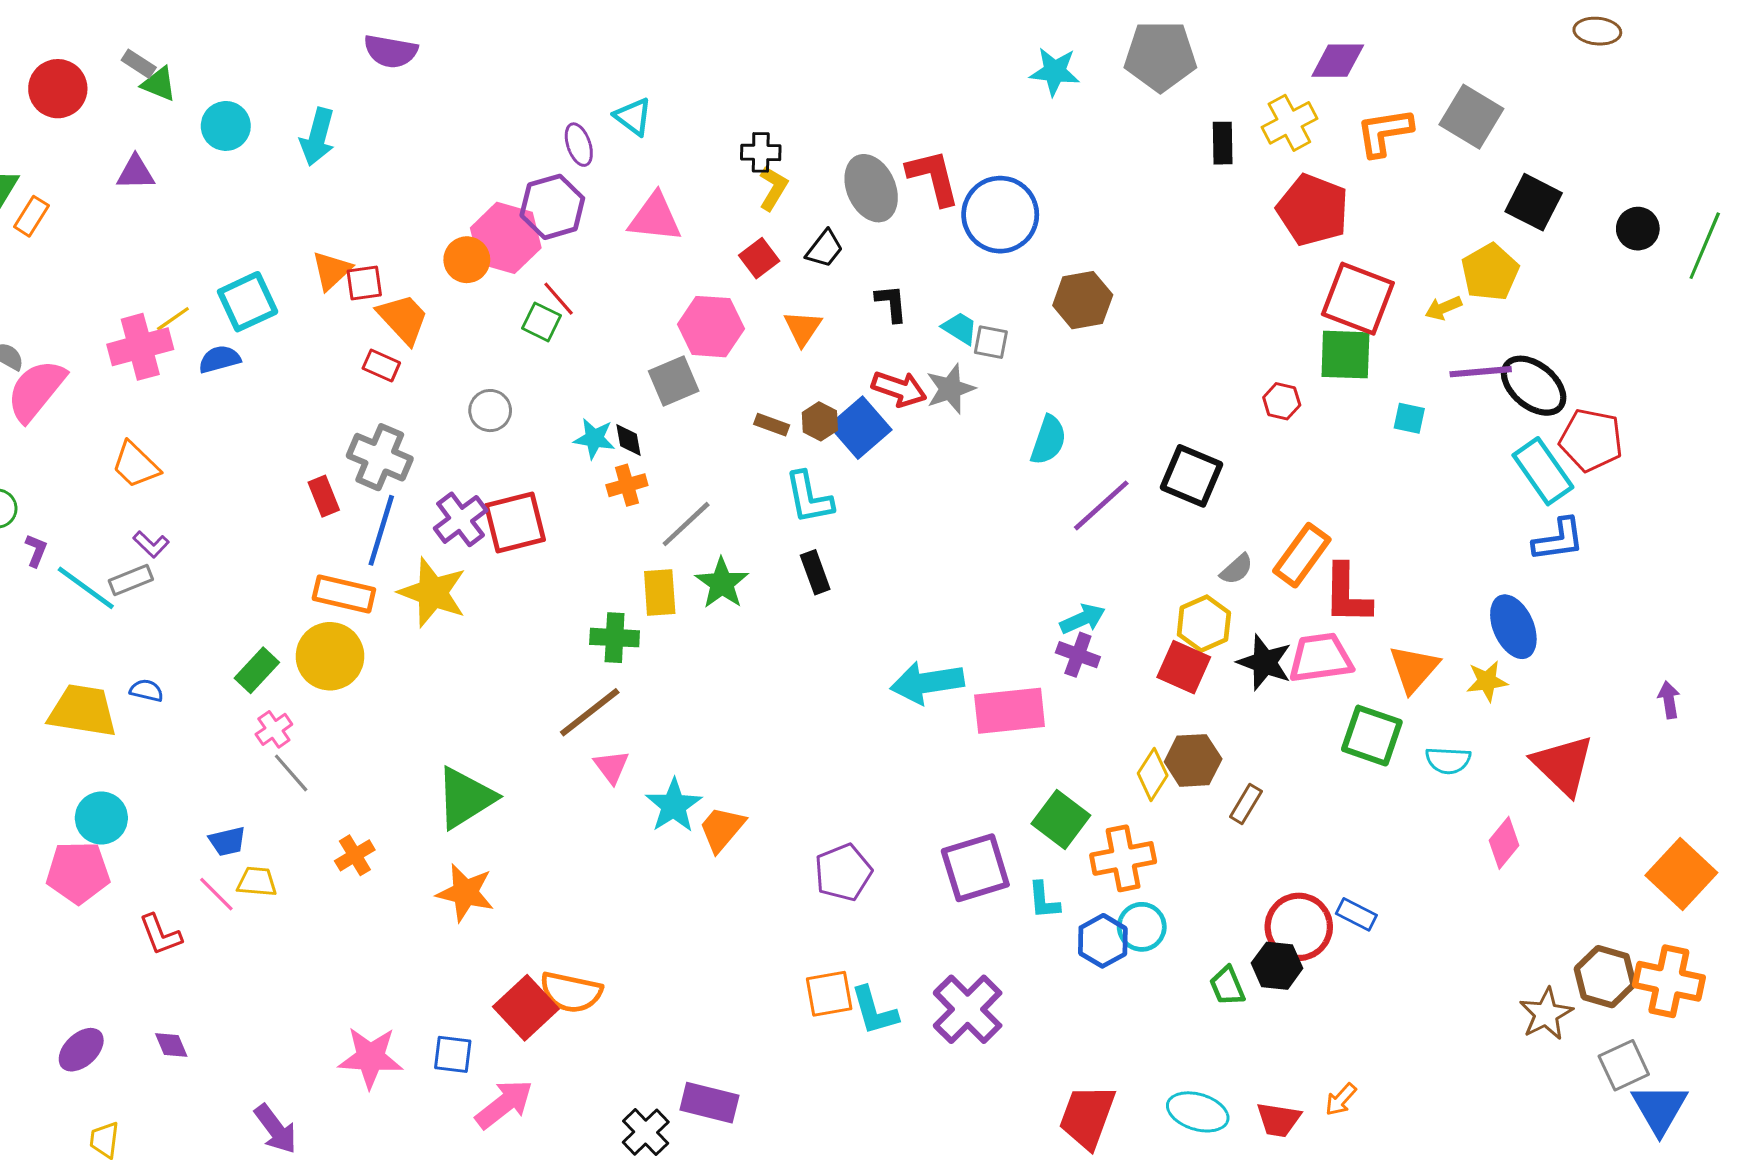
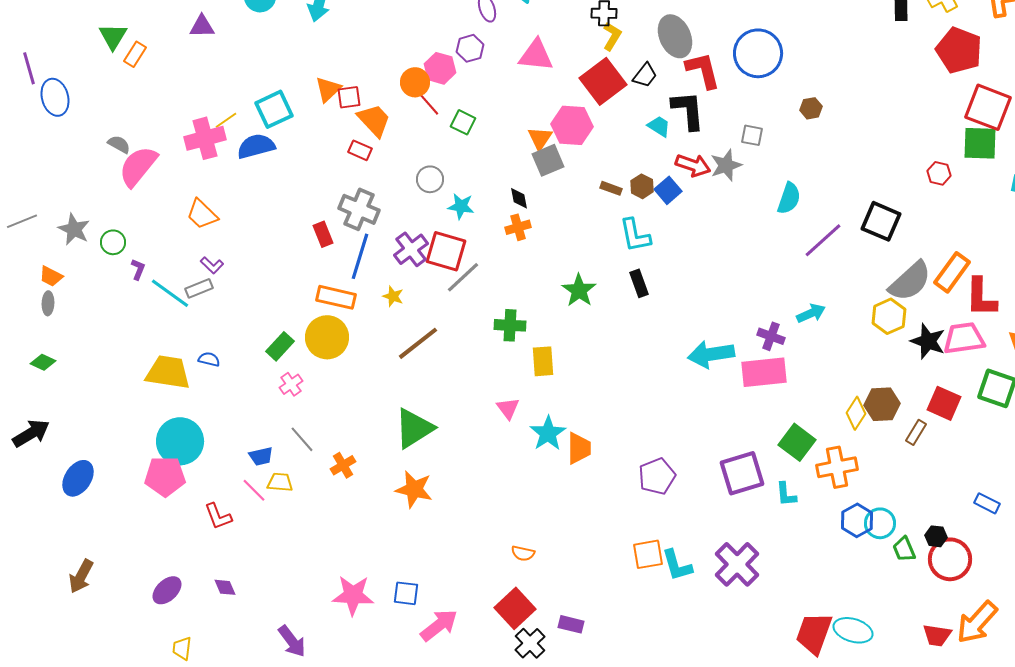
red L-shape: (933, 177) -> (703, 70), moved
purple hexagon: (552, 207) -> (470, 48), size x0.7
pink hexagon: (506, 238) -> (440, 68), size x0.7
red square: (759, 258) -> (603, 81), size x1.8
red line: (559, 299) -> (429, 104), moved
brown hexagon: (1083, 300) -> (811, 108), size x0.6
black L-shape: (891, 303) -> (688, 110), size x1.6
orange triangle: (803, 328) -> (540, 138), moved
cyan trapezoid: (960, 328) -> (659, 126), moved
blue semicircle: (220, 359) -> (256, 146), size x1.4
blue square: (860, 428) -> (668, 190), size x0.7
cyan star: (594, 439) -> (461, 206), moved
red square: (515, 523) -> (446, 251), turned 30
gray line: (686, 524) -> (463, 277), moved
gray semicircle: (1237, 569) -> (910, 281), size x2.0
yellow star: (433, 592) -> (393, 296), size x0.5
yellow rectangle: (660, 592) -> (543, 361), moved
purple cross: (1078, 655) -> (771, 336), moved
red square: (1184, 667) -> (944, 403), moved
brown line: (590, 712) -> (418, 343), moved
gray line: (291, 773) -> (302, 439), moved
cyan circle: (101, 818) -> (180, 441), size x1.4
orange trapezoid: (722, 829) -> (579, 448), turned 140
cyan circle: (1142, 927) -> (880, 523), moved
red circle: (1299, 927) -> (950, 559), moved
blue hexagon: (1103, 941) -> (857, 520), moved
black hexagon: (1277, 966) -> (936, 536), size x0.7
orange semicircle: (571, 992) -> (523, 553), moved, size x0.6
red square: (526, 1008) -> (515, 608), moved
orange arrow: (1341, 1099) -> (977, 622), size x2.0
purple rectangle: (709, 1103) -> (571, 624), size x0.7
cyan ellipse: (1198, 1112) -> (853, 630), moved

